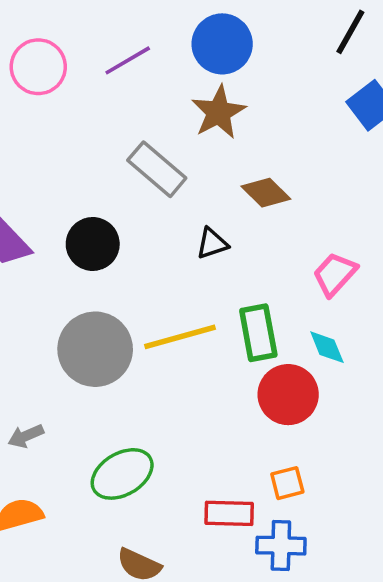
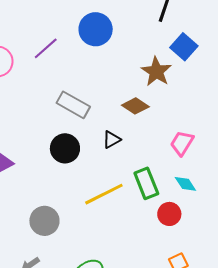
brown star: (219, 112) -> (156, 72), moved
black circle: (93, 244) -> (65, 148), moved
gray circle: (95, 349) -> (44, 221), moved, size x0.7
red circle: (288, 395) -> (169, 214), size x0.7

